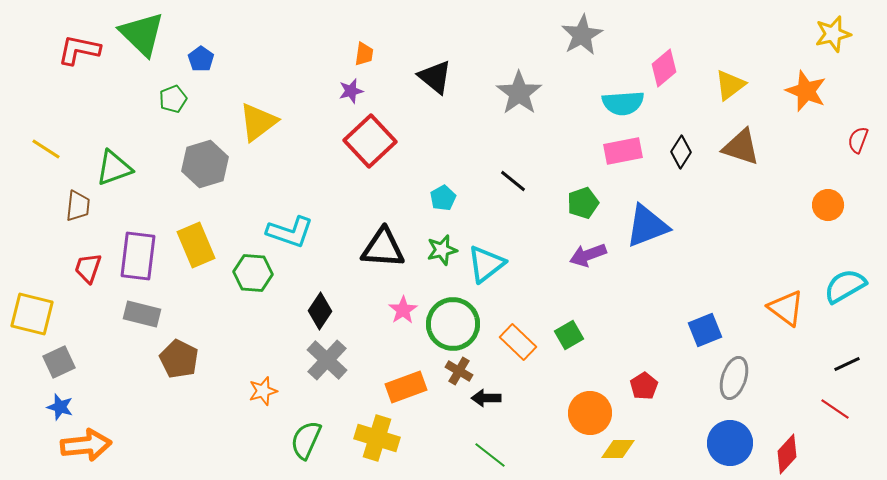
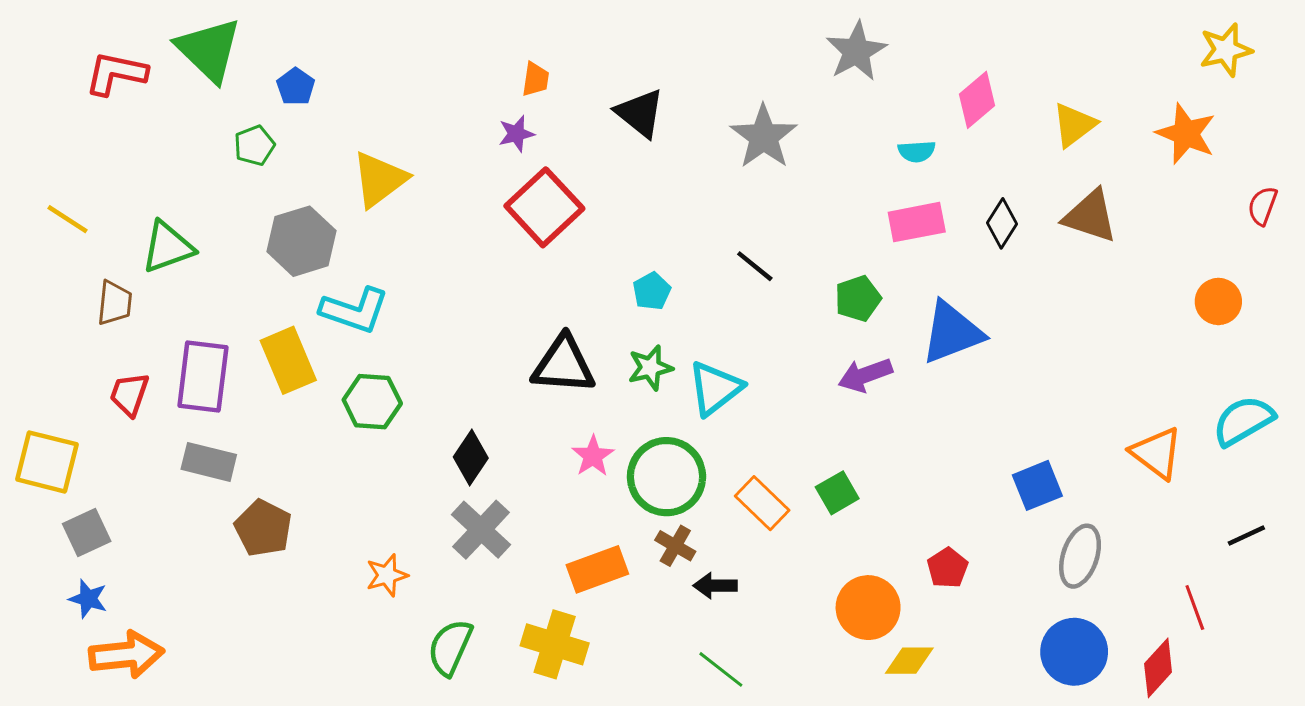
cyan semicircle: (623, 103) -> (917, 151), size x0.6
cyan L-shape: (290, 232) -> (354, 310), moved
red line: (835, 409) -> (1195, 608), moved, turned 36

